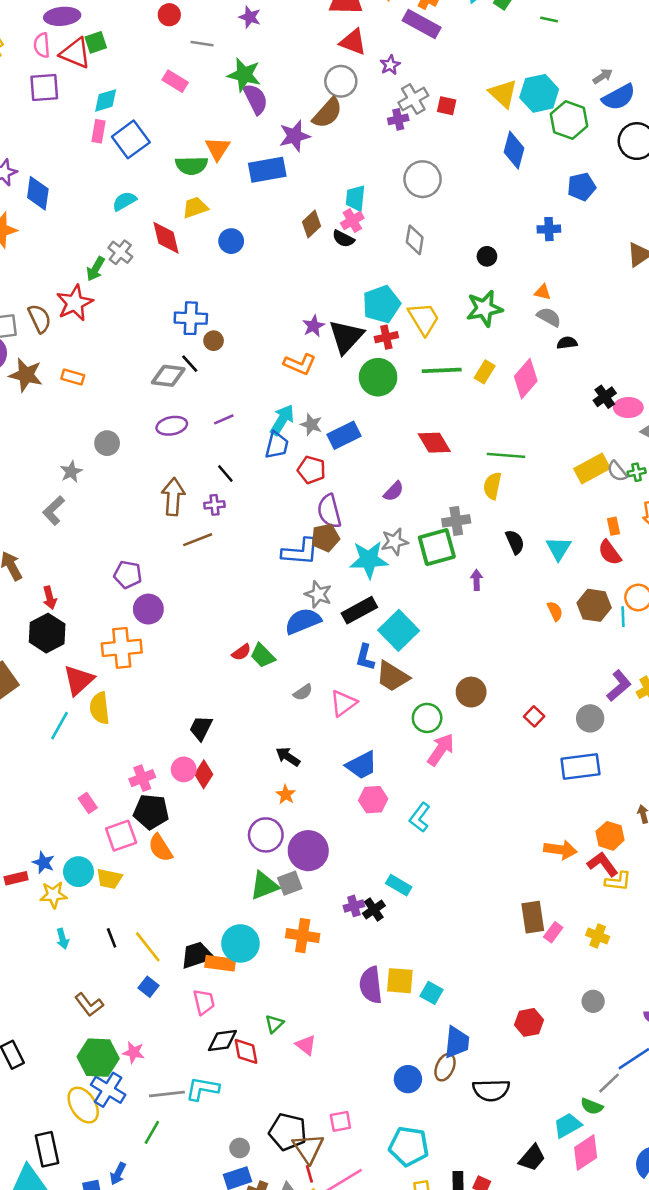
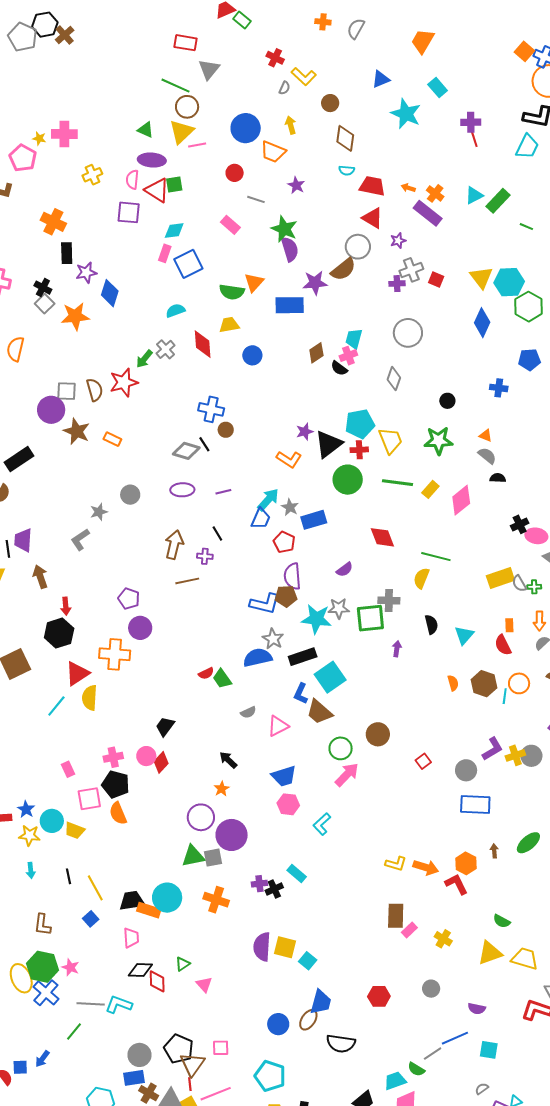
blue rectangle: (580, 766) -> (475, 805), moved
yellow L-shape: (618, 881) -> (396, 864), moved
brown L-shape: (89, 1005) -> (42, 925), turned 35
yellow ellipse: (83, 1105) -> (21, 978), moved
gray circle: (240, 1148) -> (139, 1055), size x1.5

